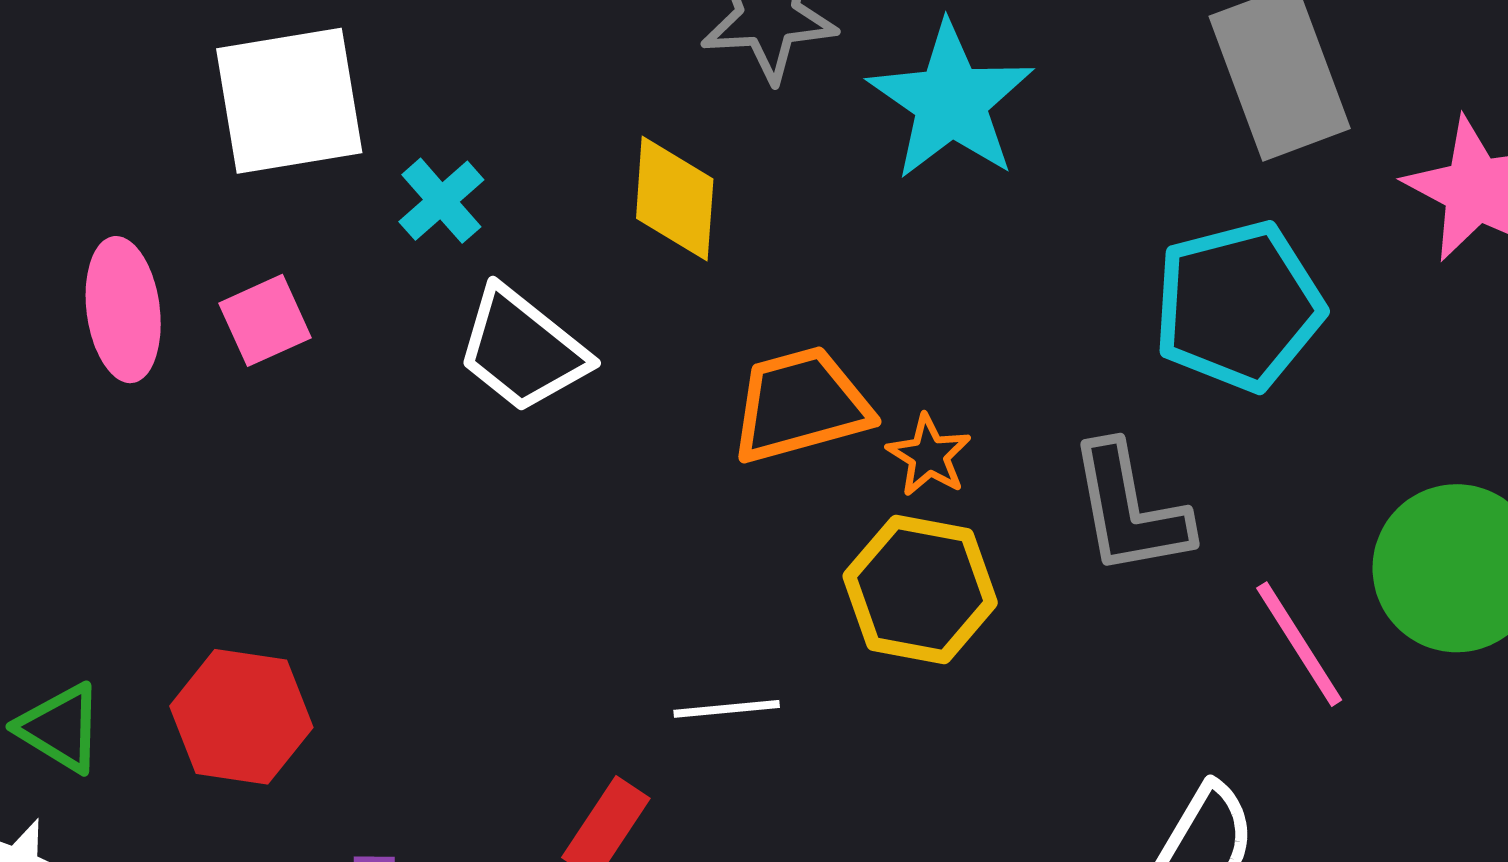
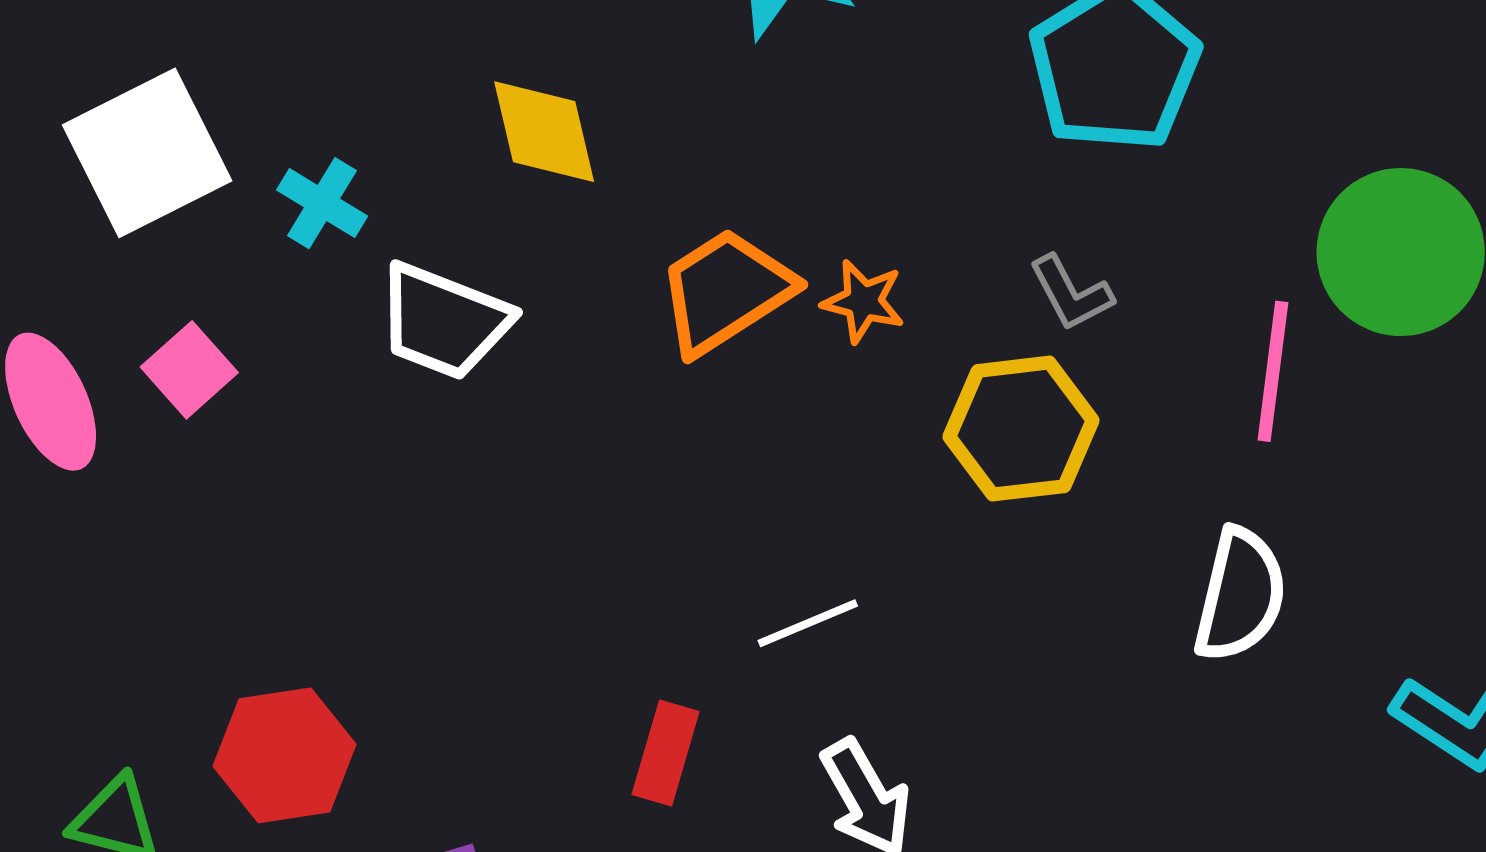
gray L-shape: (1130, 509) -> (1071, 293), size x0.6
yellow hexagon: (920, 589) -> (1021, 429), moved
pink line: (1299, 644) -> (1273, 371), turned 57
white line: (727, 709) -> (808, 623), moved

